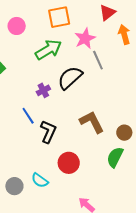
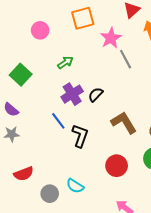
green arrow: (48, 50) -> (65, 62), moved, size x0.6
black semicircle: (70, 78) -> (96, 95), moved, size x0.6
purple cross: (43, 90) -> (72, 94), size x1.5
red circle: (69, 163) -> (117, 166), moved

